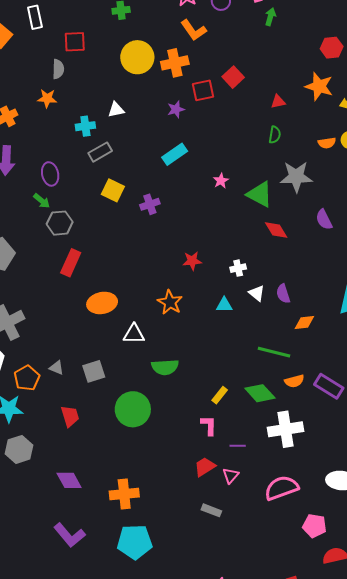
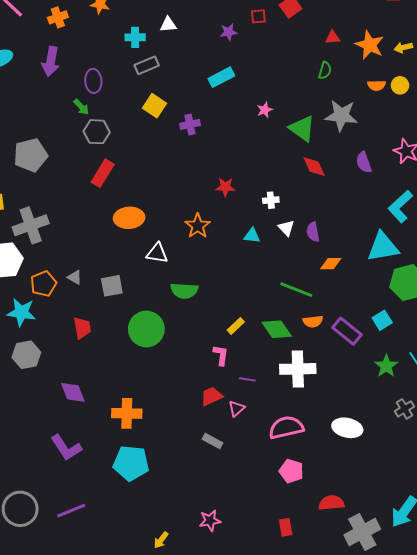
orange star: (319, 86) -> (370, 45), moved
red square: (203, 90) -> (258, 16), size x0.7
pink pentagon: (315, 526) -> (291, 471), moved

